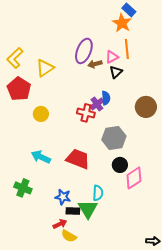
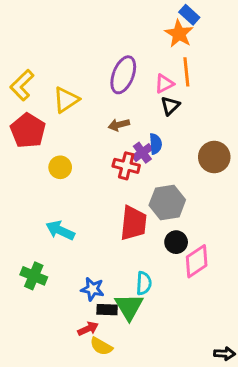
brown arrow: (95, 64) -> (119, 125), moved
red trapezoid: (78, 159) -> (134, 223), moved, turned 75

